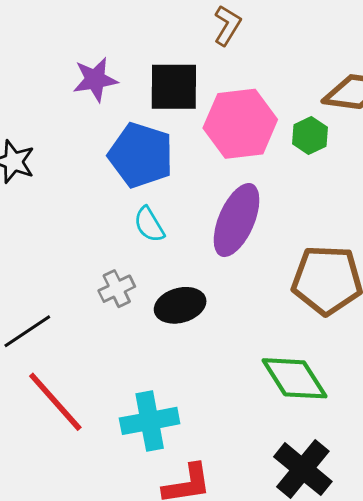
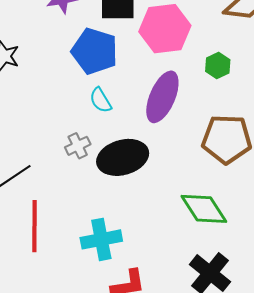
green hexagon: (310, 136) -> (218, 65), moved
black ellipse: (180, 305) -> (123, 157), size x1.4
red line: (55, 402) -> (34, 226), turned 42

